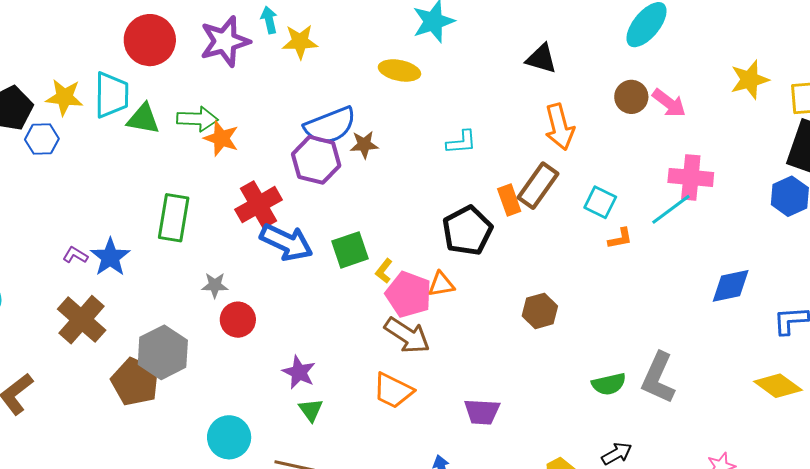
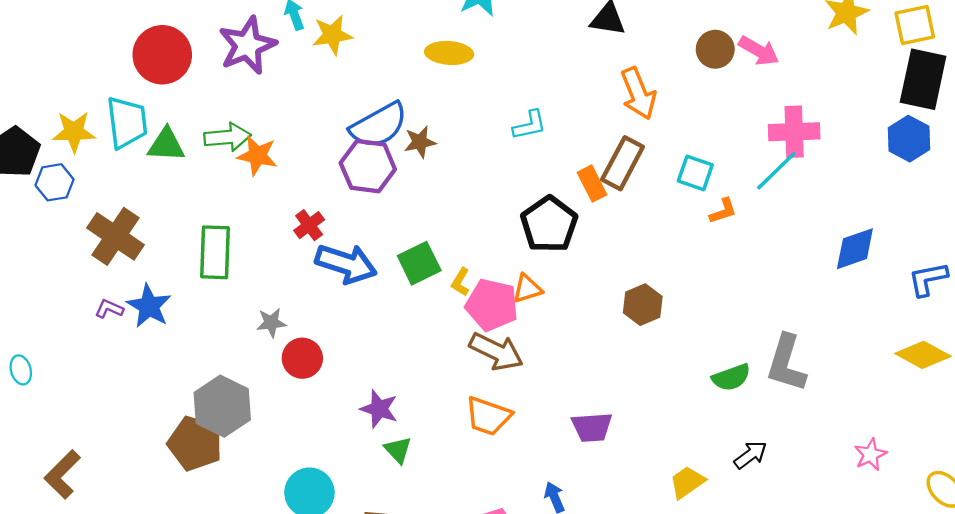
red cross: (259, 205) -> (309, 225), size x0.6
brown cross: (82, 320) -> (115, 236), moved

